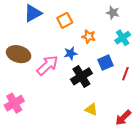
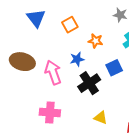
blue triangle: (33, 13) -> (36, 18), turned -36
pink arrow: (47, 65) -> (53, 72), turned -65
pink cross: (14, 103) -> (50, 113), moved, turned 36

